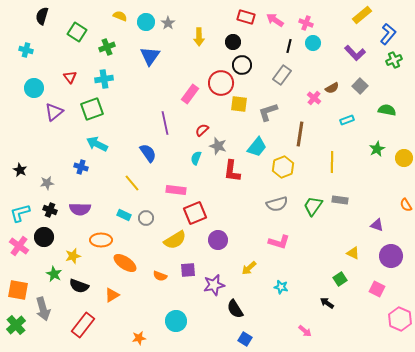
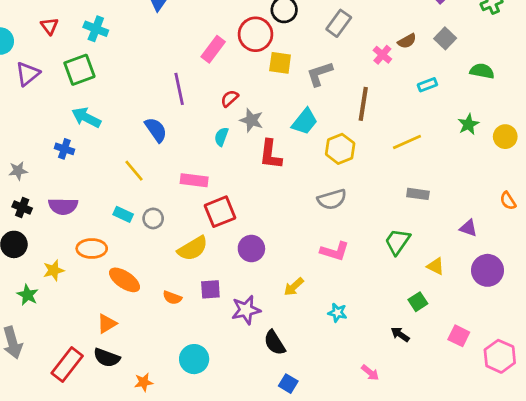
cyan cross: (104, 79) -> (96, 29), turned 30
yellow line: (332, 162) -> (407, 142), turned 65
green trapezoid: (313, 206) -> (397, 242), moved
black semicircle: (79, 286) -> (107, 358), moved
pink square: (377, 289) -> (459, 336), moved

